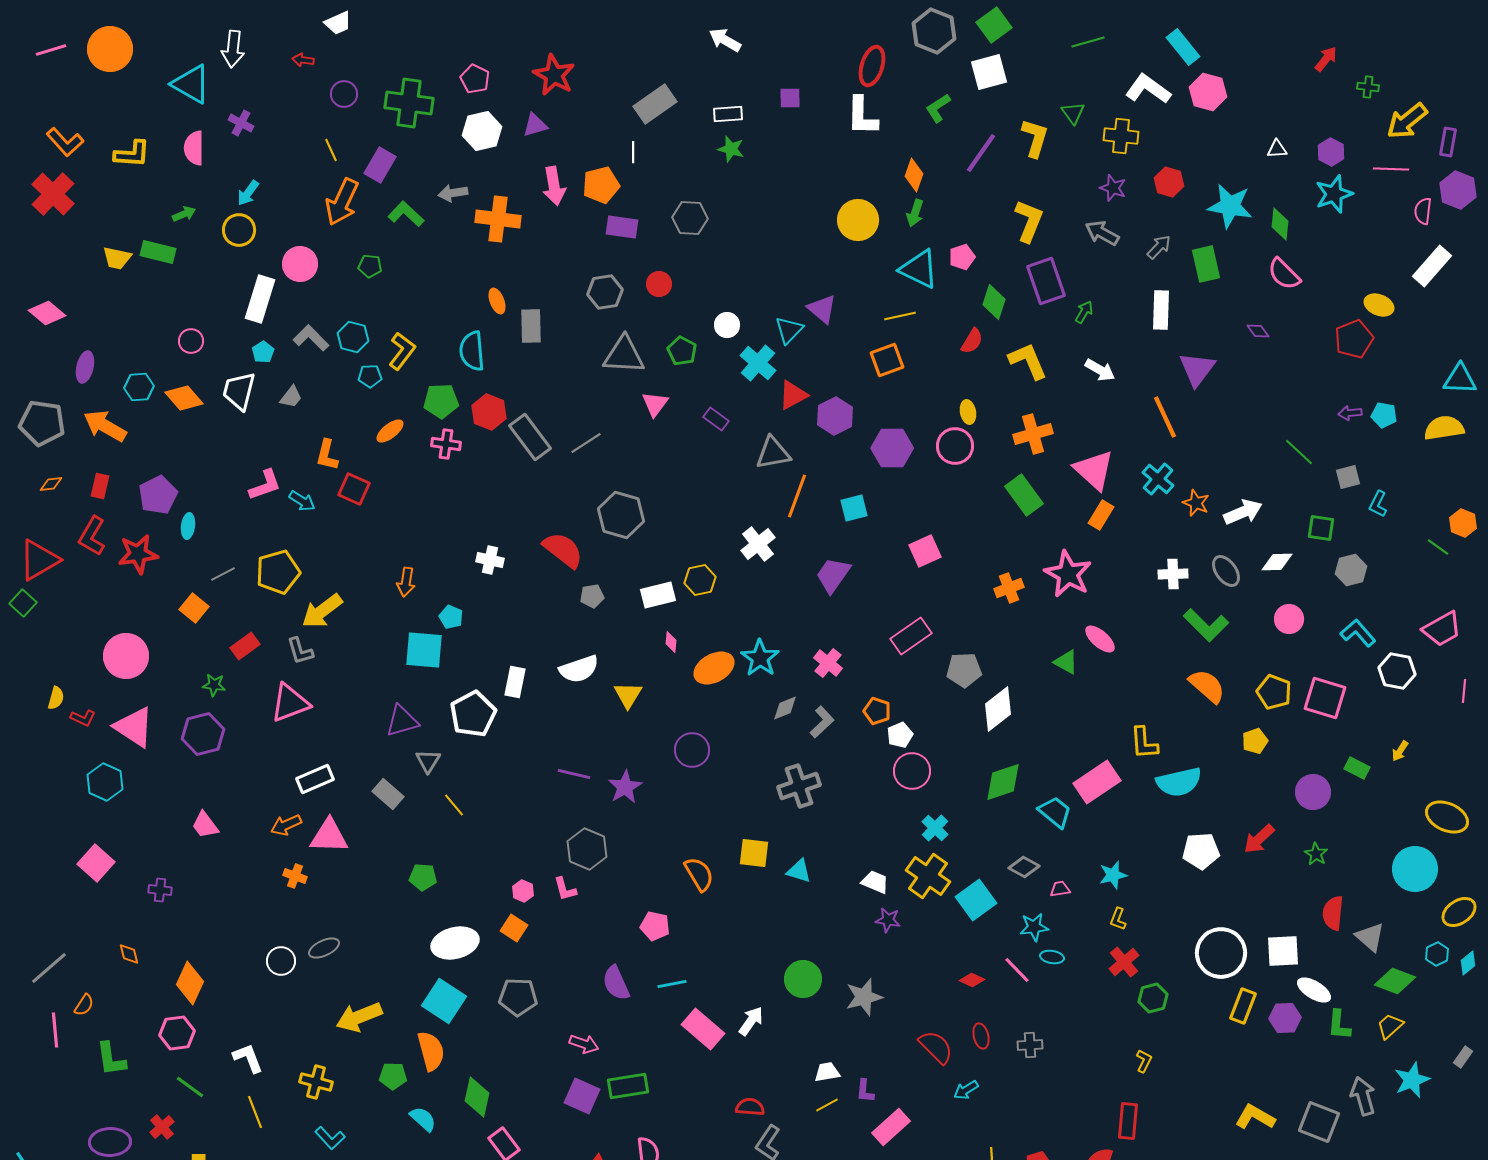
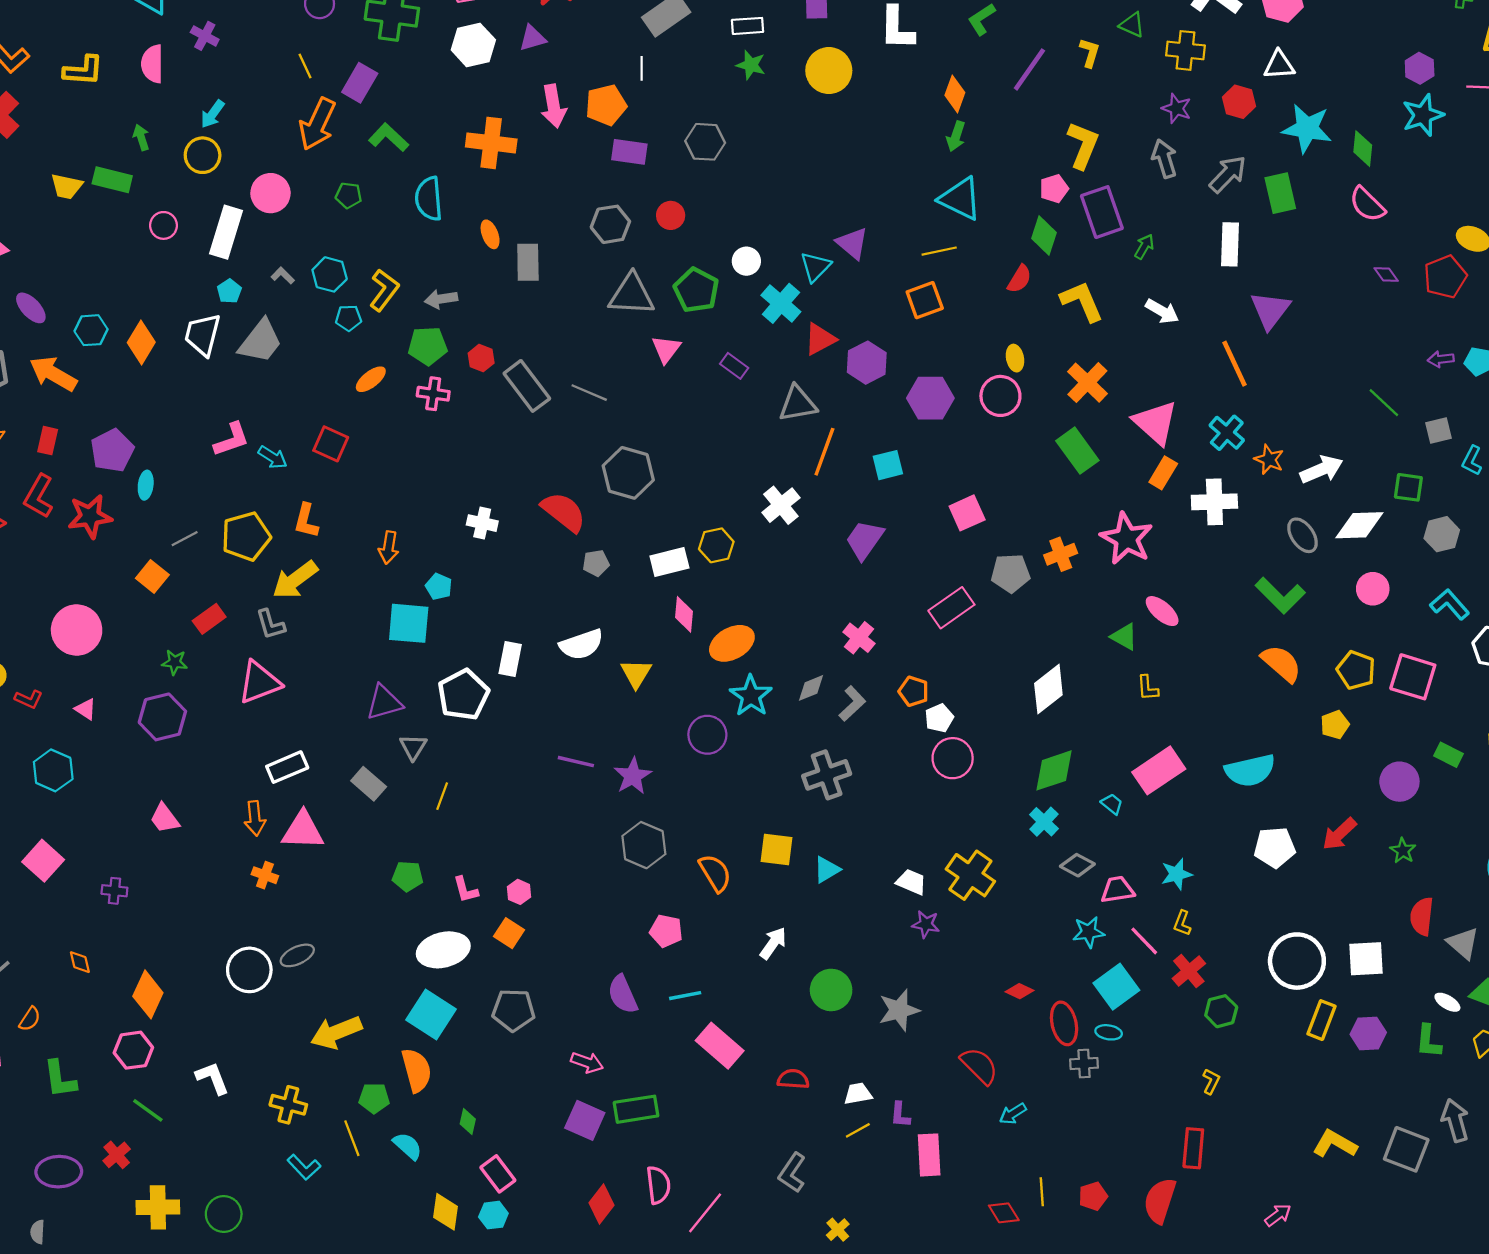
green triangle: (1073, 113) -> (1132, 25), turned -30
yellow L-shape: (1035, 138) -> (1090, 53), size x0.7
white triangle: (1277, 149) -> (1279, 65), moved, size x1.4
gray arrow: (453, 193) -> (441, 299), moved
green arrow: (184, 214) -> (141, 137), turned -85
yellow circle: (858, 220) -> (829, 71), moved
gray arrow: (1102, 233) -> (1164, 159), turned 44
gray arrow: (1159, 247) -> (1228, 174), size x1.4
pink pentagon: (962, 257) -> (1054, 189), moved
purple diamond: (1258, 331) -> (1386, 274), moved
gray L-shape: (311, 338) -> (283, 276), size x0.6
pink circle: (191, 341) -> (164, 225), moved
cyan semicircle: (472, 351) -> (429, 199), moved
green pentagon: (682, 351) -> (696, 290), size x1.4
purple ellipse: (85, 367) -> (31, 308), turned -56
gray trapezoid: (291, 397) -> (260, 341), size x1.8
orange diamond: (184, 398) -> (141, 342), turned 72
red hexagon: (489, 412) -> (481, 358), size x0.7
orange cross: (1033, 434) -> (1087, 383), turned -30
gray line: (586, 443) -> (589, 393), turned 56
orange L-shape: (327, 455) -> (306, 521), moved
white diamond: (1277, 562) -> (1359, 525), size x1.4
white cross: (1173, 574) -> (1214, 502), moved, size x1.4
pink diamond: (671, 642) -> (684, 614), size x1.5
cyan star: (760, 658) -> (751, 696), moved
gray pentagon: (964, 670) -> (1011, 573), moved
pink triangle: (134, 727) -> (85, 709), size x0.5
yellow L-shape: (1144, 743) -> (1148, 688), moved, size x0.7
yellow line: (454, 805) -> (442, 796), turned 60
cyan trapezoid: (1055, 812) -> (1112, 804), size x0.6
orange arrow: (286, 825) -> (255, 818), turned -72
cyan cross: (935, 828) -> (1044, 822), moved
gray hexagon: (587, 849) -> (644, 845), moved
cyan triangle: (799, 871) -> (827, 870), turned -48
pink L-shape: (565, 889) -> (466, 890), moved
pink trapezoid: (1060, 889) -> (1118, 890), size x1.5
cyan square: (976, 900) -> (1116, 987), moved
cyan ellipse: (1052, 957) -> (1109, 1032), moved
white circle: (281, 961) -> (249, 970), size x1.4
pink line: (1017, 970) -> (1144, 941), moved
white ellipse: (1314, 990) -> (1447, 1002), moved, size x0.7
white arrow: (751, 1021) -> (773, 943), moved
red ellipse: (981, 1036) -> (1064, 1023), moved, size x1.5
green diamond: (477, 1097) -> (468, 1121), size x0.6
red semicircle: (750, 1107) -> (793, 1079), moved
yellow line: (255, 1112) -> (352, 1138), moved
pink rectangle: (891, 1127) -> (929, 1155), turned -51

